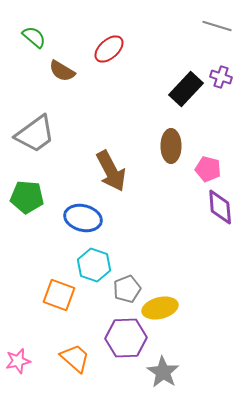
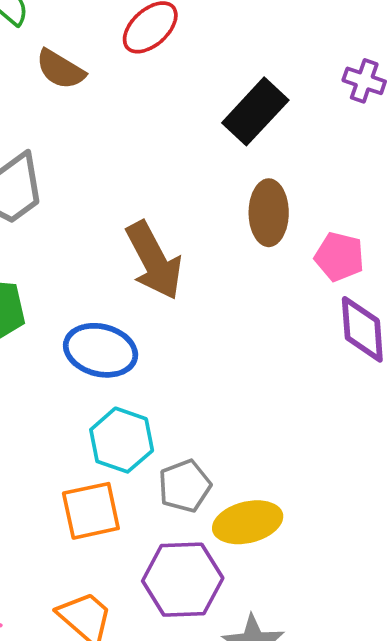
black rectangle: (186, 89) -> (255, 111), moved
orange square: (59, 295) -> (91, 511), moved, turned -32

